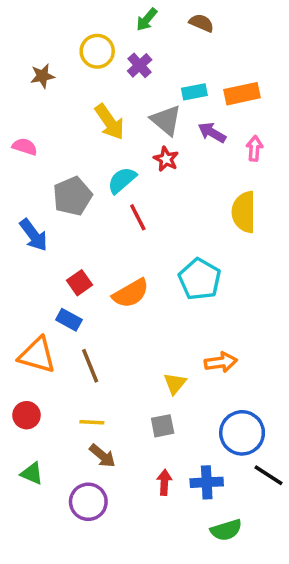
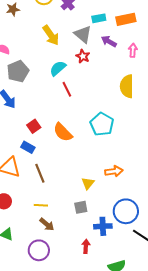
gray pentagon: (72, 196) -> (18, 71), moved
orange semicircle: (131, 293) -> (63, 132), turned 75
red arrow: (164, 482) -> (86, 246), moved
blue cross: (207, 482) -> (103, 226), moved

